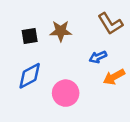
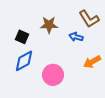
black square: (30, 36) -> (22, 37), moved, turned 32
blue arrow: (98, 57) -> (76, 37), moved, turned 40

